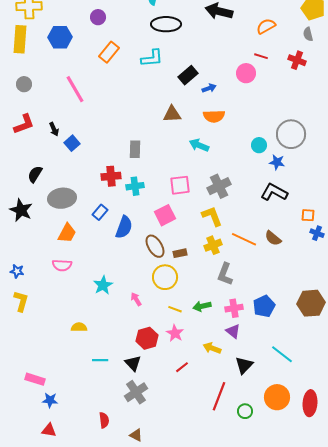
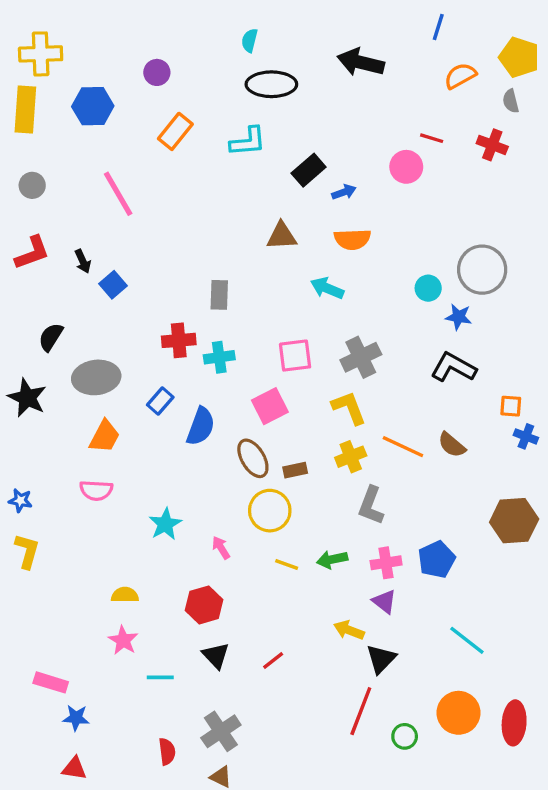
orange semicircle: (266, 26) -> (460, 76), moved
brown hexagon: (311, 303) -> (514, 521), moved
pink star: (175, 333) -> (123, 640), moved
red hexagon: (147, 338) -> (204, 605), moved
cyan line: (100, 360) -> (160, 677), moved
black triangle: (244, 365) -> (381, 659), moved
red line: (182, 367) -> (273, 661), moved
gray cross: (136, 392) -> (221, 731), moved

